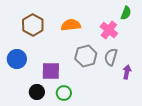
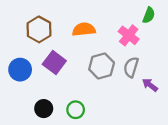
purple square: (51, 71) -> (54, 62), moved, turned 36
purple arrow: (127, 72) -> (150, 85), turned -64

